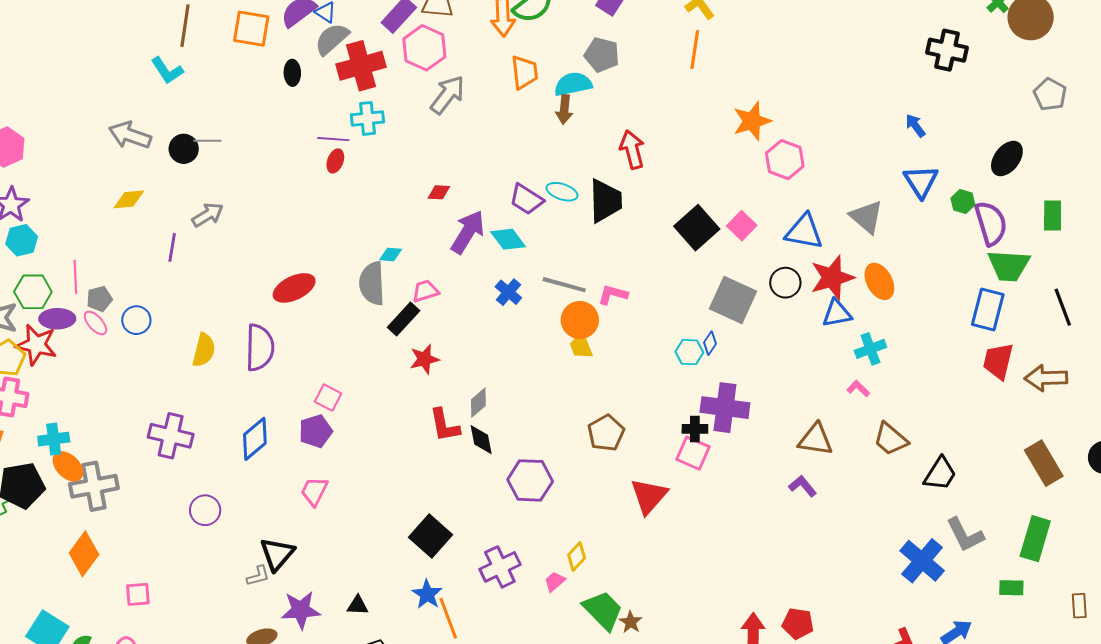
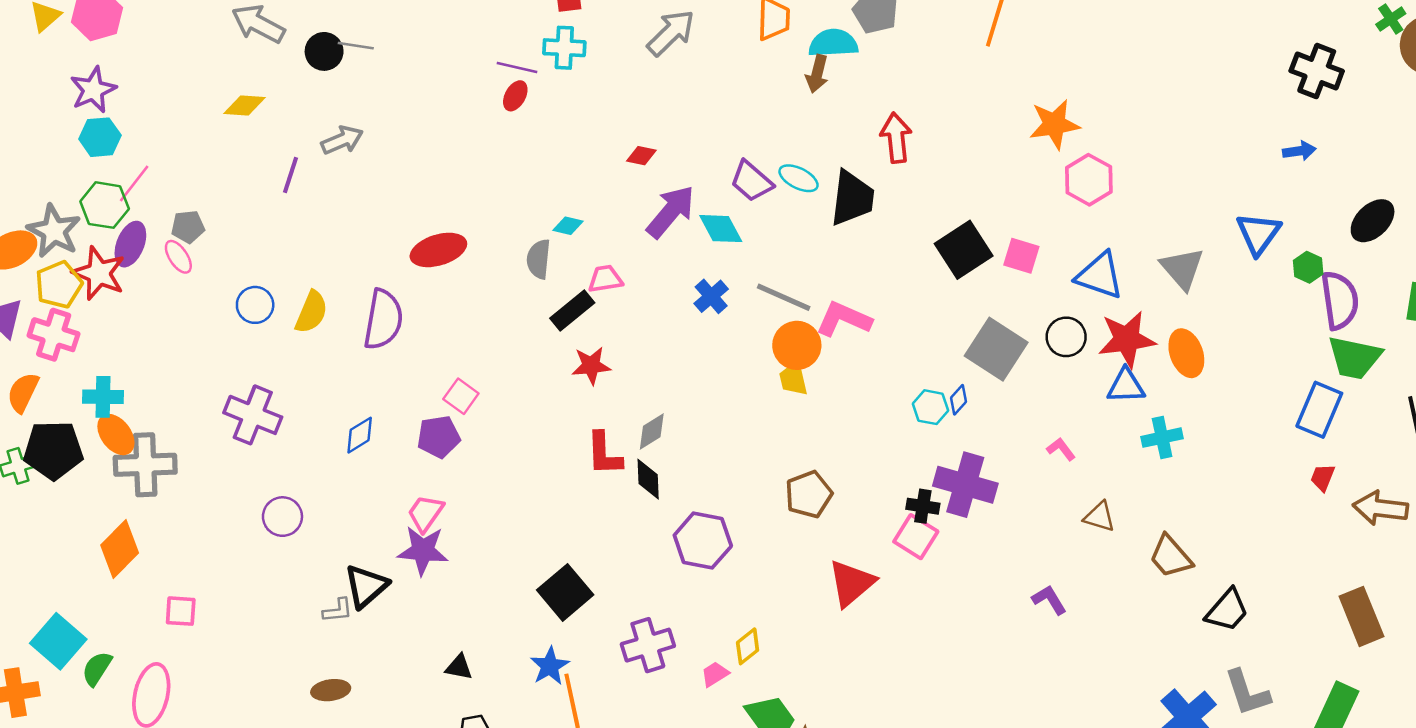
blue arrow: (915, 126) -> (1299, 151), moved, turned 110
pink square: (742, 226) -> (1021, 256), turned -36
pink line: (75, 277) -> (134, 184), moved, turned 32
gray semicircle: (372, 283) -> (539, 259), size x0.7
pink L-shape: (613, 295) -> (844, 319), size x1.4
purple ellipse: (57, 319) -> (130, 244), turned -76
blue circle: (136, 320) -> (255, 305), moved
red trapezoid: (998, 361) -> (1323, 478), size x0.6
pink L-shape: (858, 388) -> (1061, 449), moved
blue diamond: (255, 439) -> (360, 435), size x0.7
brown triangle: (815, 439) -> (1099, 517), moved, size x0.7
purple star: (301, 610) -> (423, 551), moved

